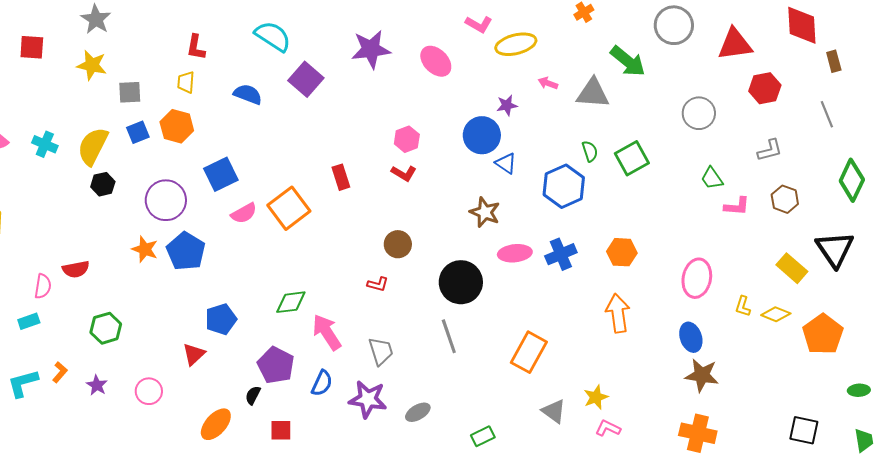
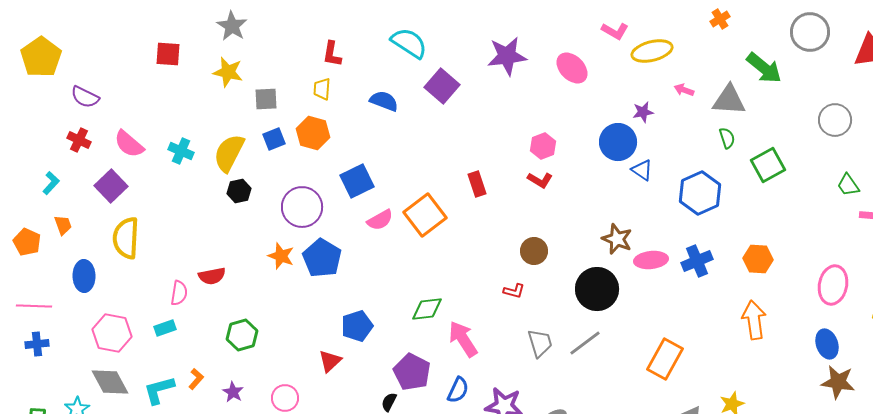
green semicircle: (590, 151) -> (727, 138), moved
brown star: (485, 212) -> (617, 239), moved
gray line: (449, 336) -> (585, 343), turned 72
gray trapezoid: (381, 351) -> (540, 343), moved

